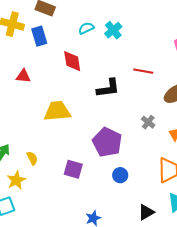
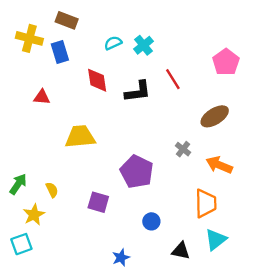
red line: (143, 71) -> (173, 79), moved, turned 48
black L-shape: (108, 88) -> (138, 92), moved
blue circle: (120, 175) -> (151, 221), moved
black triangle: (146, 212) -> (181, 251), turned 42

